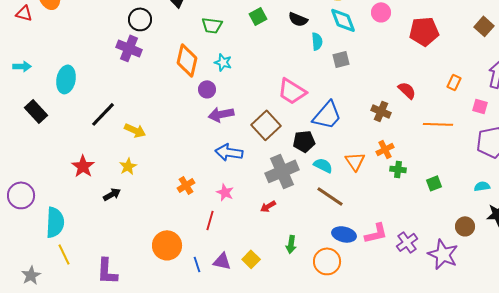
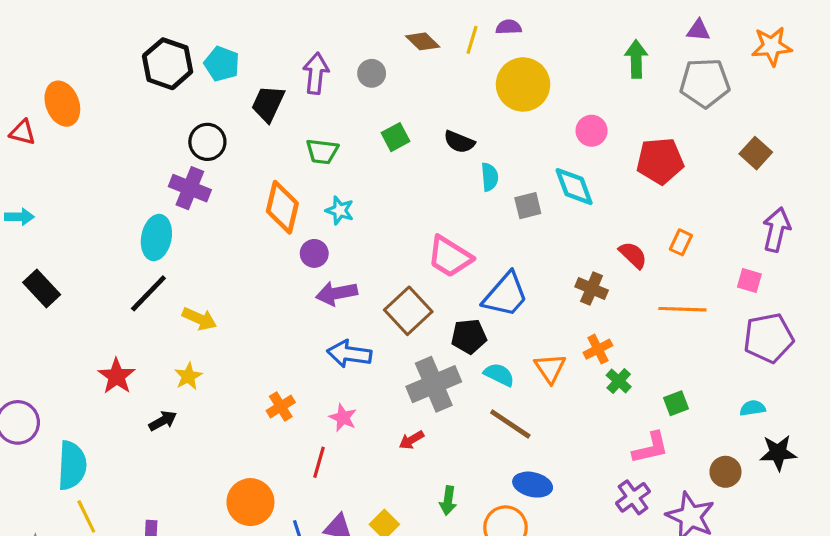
cyan diamond: (343, 20) -> (574, 186), moved
cyan ellipse: (66, 79) -> (156, 238), moved
orange rectangle: (454, 82) -> (681, 242), moved
green cross: (398, 169) -> (619, 381), turned 35
pink L-shape: (376, 233) -> (651, 448), moved

